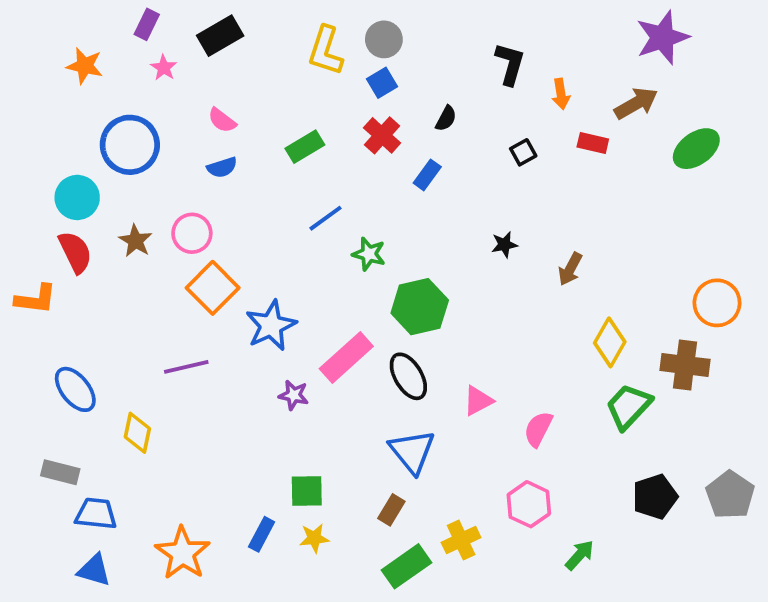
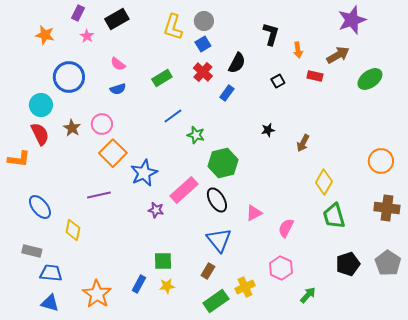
black semicircle: (446, 118) -> (237, 63), size x1.5
brown cross: (685, 365) -> (387, 208), moved
green trapezoid: (629, 406) -> (334, 216), turned -60

